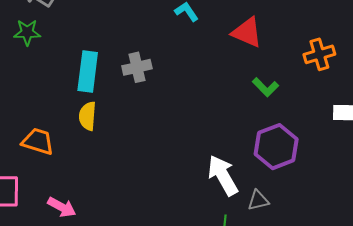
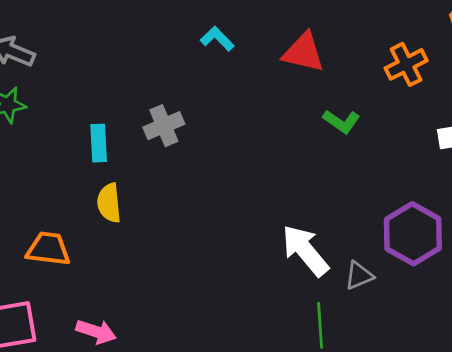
cyan rectangle: (88, 71) -> (99, 143), size x0.7
purple hexagon: (276, 147) -> (413, 234), moved

